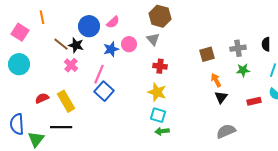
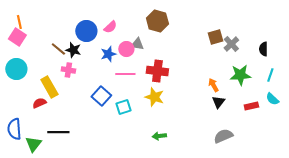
orange line: (42, 17) -> (19, 22), moved
gray triangle: (153, 39) -> (137, 44), moved, turned -40
gray cross: (238, 48) -> (231, 44), moved, turned -35
brown square: (207, 54) -> (215, 37), moved
pink cross: (71, 65) -> (68, 70), turned -32
red cross: (160, 66) -> (157, 71), size x1.5
green star: (243, 70) -> (240, 75), size x1.5
pink line: (99, 74) -> (125, 74), moved, turned 66
yellow rectangle: (66, 101) -> (49, 87), moved
cyan square: (158, 115) -> (123, 107), moved, turned -35

